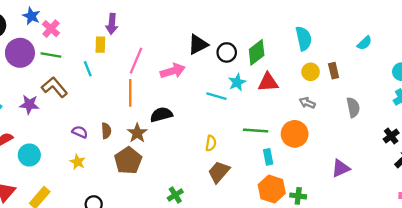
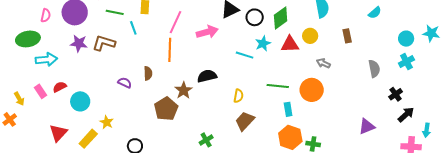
green line: (51, 55) -> (115, 12), moved
yellow circle: (311, 72) -> (310, 36), moved
brown L-shape: (54, 87) -> (104, 43), turned -35
purple star: (29, 104) -> (79, 43), moved
gray semicircle: (353, 107) -> (374, 69), moved
black semicircle: (161, 115) -> (207, 76), moved
brown semicircle: (106, 131) -> (148, 73), moved
brown star: (137, 133) -> (184, 90), moved
yellow star: (78, 162) -> (107, 122), moved
purple triangle: (341, 168) -> (367, 126), moved

